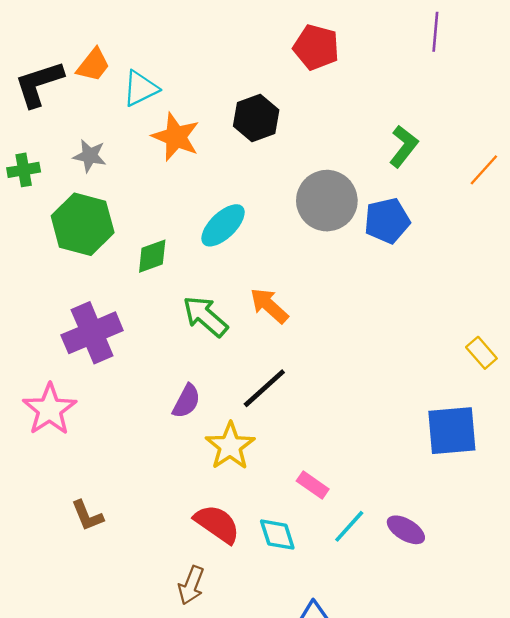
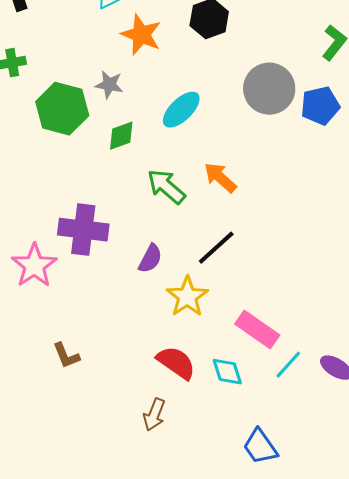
gray star: (90, 156) -> (109, 85), moved
purple cross: (92, 333) -> (83, 230), moved, turned 30
pink rectangle: (313, 485) -> (257, 330), size x1.6

